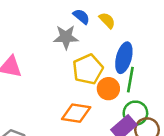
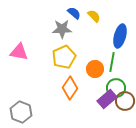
blue ellipse: (124, 58) -> (120, 36), moved
yellow pentagon: (88, 69) -> (64, 57), moved
orange diamond: (76, 113) -> (70, 88), turned -65

